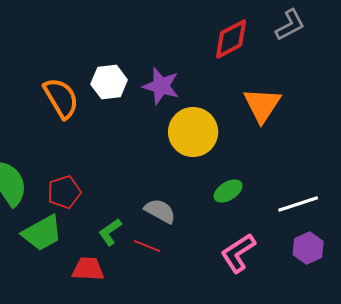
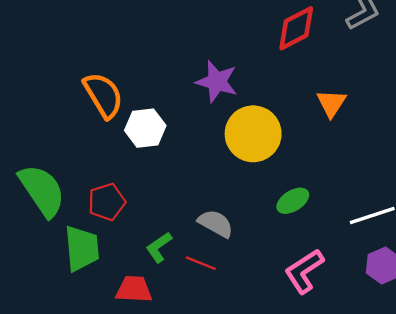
white hexagon: (109, 82) -> (145, 128), moved
orange triangle: (262, 105) -> (331, 103), size x0.7
green trapezoid: (42, 233) -> (82, 248), turned -66

